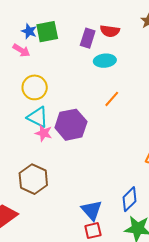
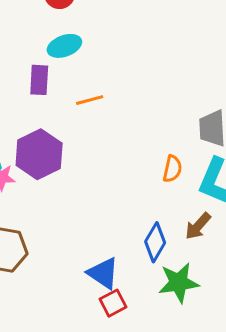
purple rectangle: (88, 38) -> (39, 80), moved
orange line: (112, 99) -> (90, 100), turned 48

